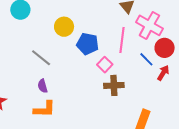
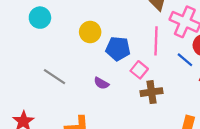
gray line: (41, 58) -> (55, 77), moved
purple semicircle: (43, 86) -> (101, 83), moved, turned -40

